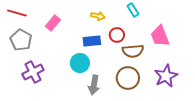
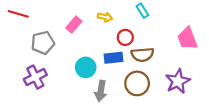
pink rectangle: (53, 23) -> (74, 25), moved
pink trapezoid: (160, 36) -> (187, 38), moved
gray pentagon: (21, 40) -> (43, 43), moved, turned 30
blue rectangle: (92, 41) -> (114, 58), moved

